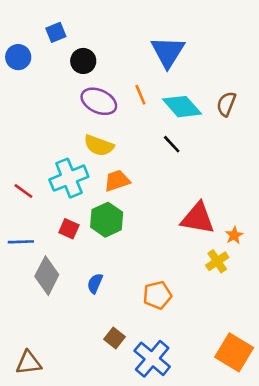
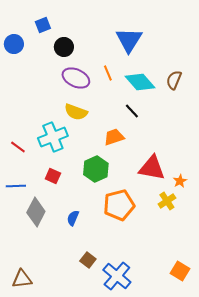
orange trapezoid: (117, 181) -> (114, 137), moved
green hexagon: (107, 220) -> (96, 169), moved
orange pentagon: (157, 295) -> (119, 205), moved, size x1.4
orange square: (234, 352) -> (180, 271), size x0.7

